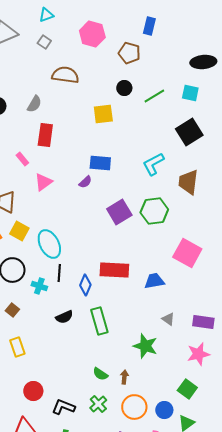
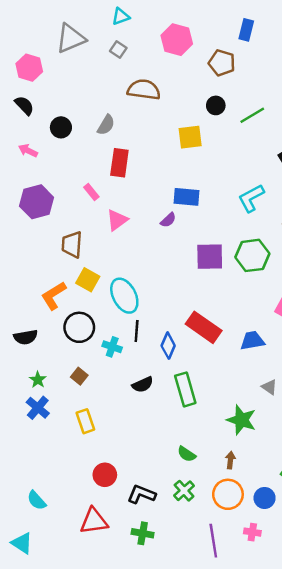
purple square: (119, 212) -> (210, 257), turned 30
red rectangle: (114, 270) -> (204, 327), turned 32
brown arrow: (124, 377) -> (230, 460), moved

